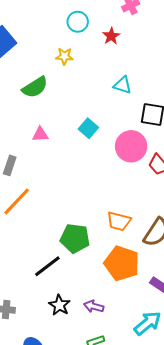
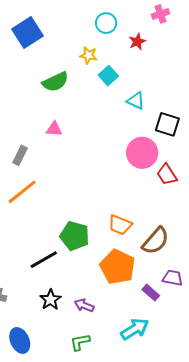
cyan triangle: (123, 85) -> (136, 101), moved
cyan square: (88, 128) -> (108, 76), moved

